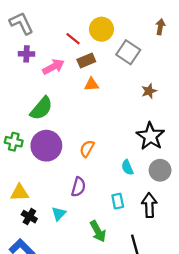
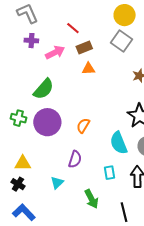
yellow circle: (101, 29) -> (125, 15), moved
cyan semicircle: (127, 167) -> (119, 143), size x1.6
black cross: (29, 217) -> (18, 184), moved

